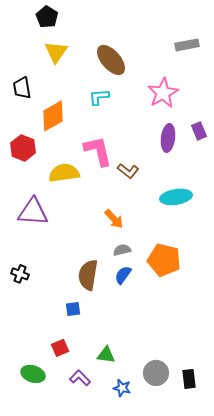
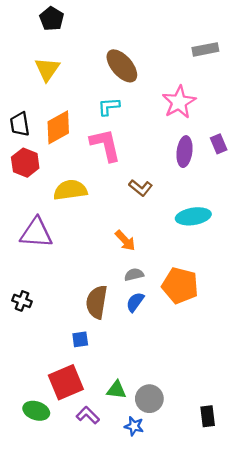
yellow triangle: (56, 52) -> (47, 69), moved
black trapezoid: (22, 88) -> (20, 124), moved
pink L-shape: (98, 151) -> (105, 145), moved
red square: (60, 348) -> (66, 382), size x1.8
gray circle: (156, 373) -> (149, 399), moved

